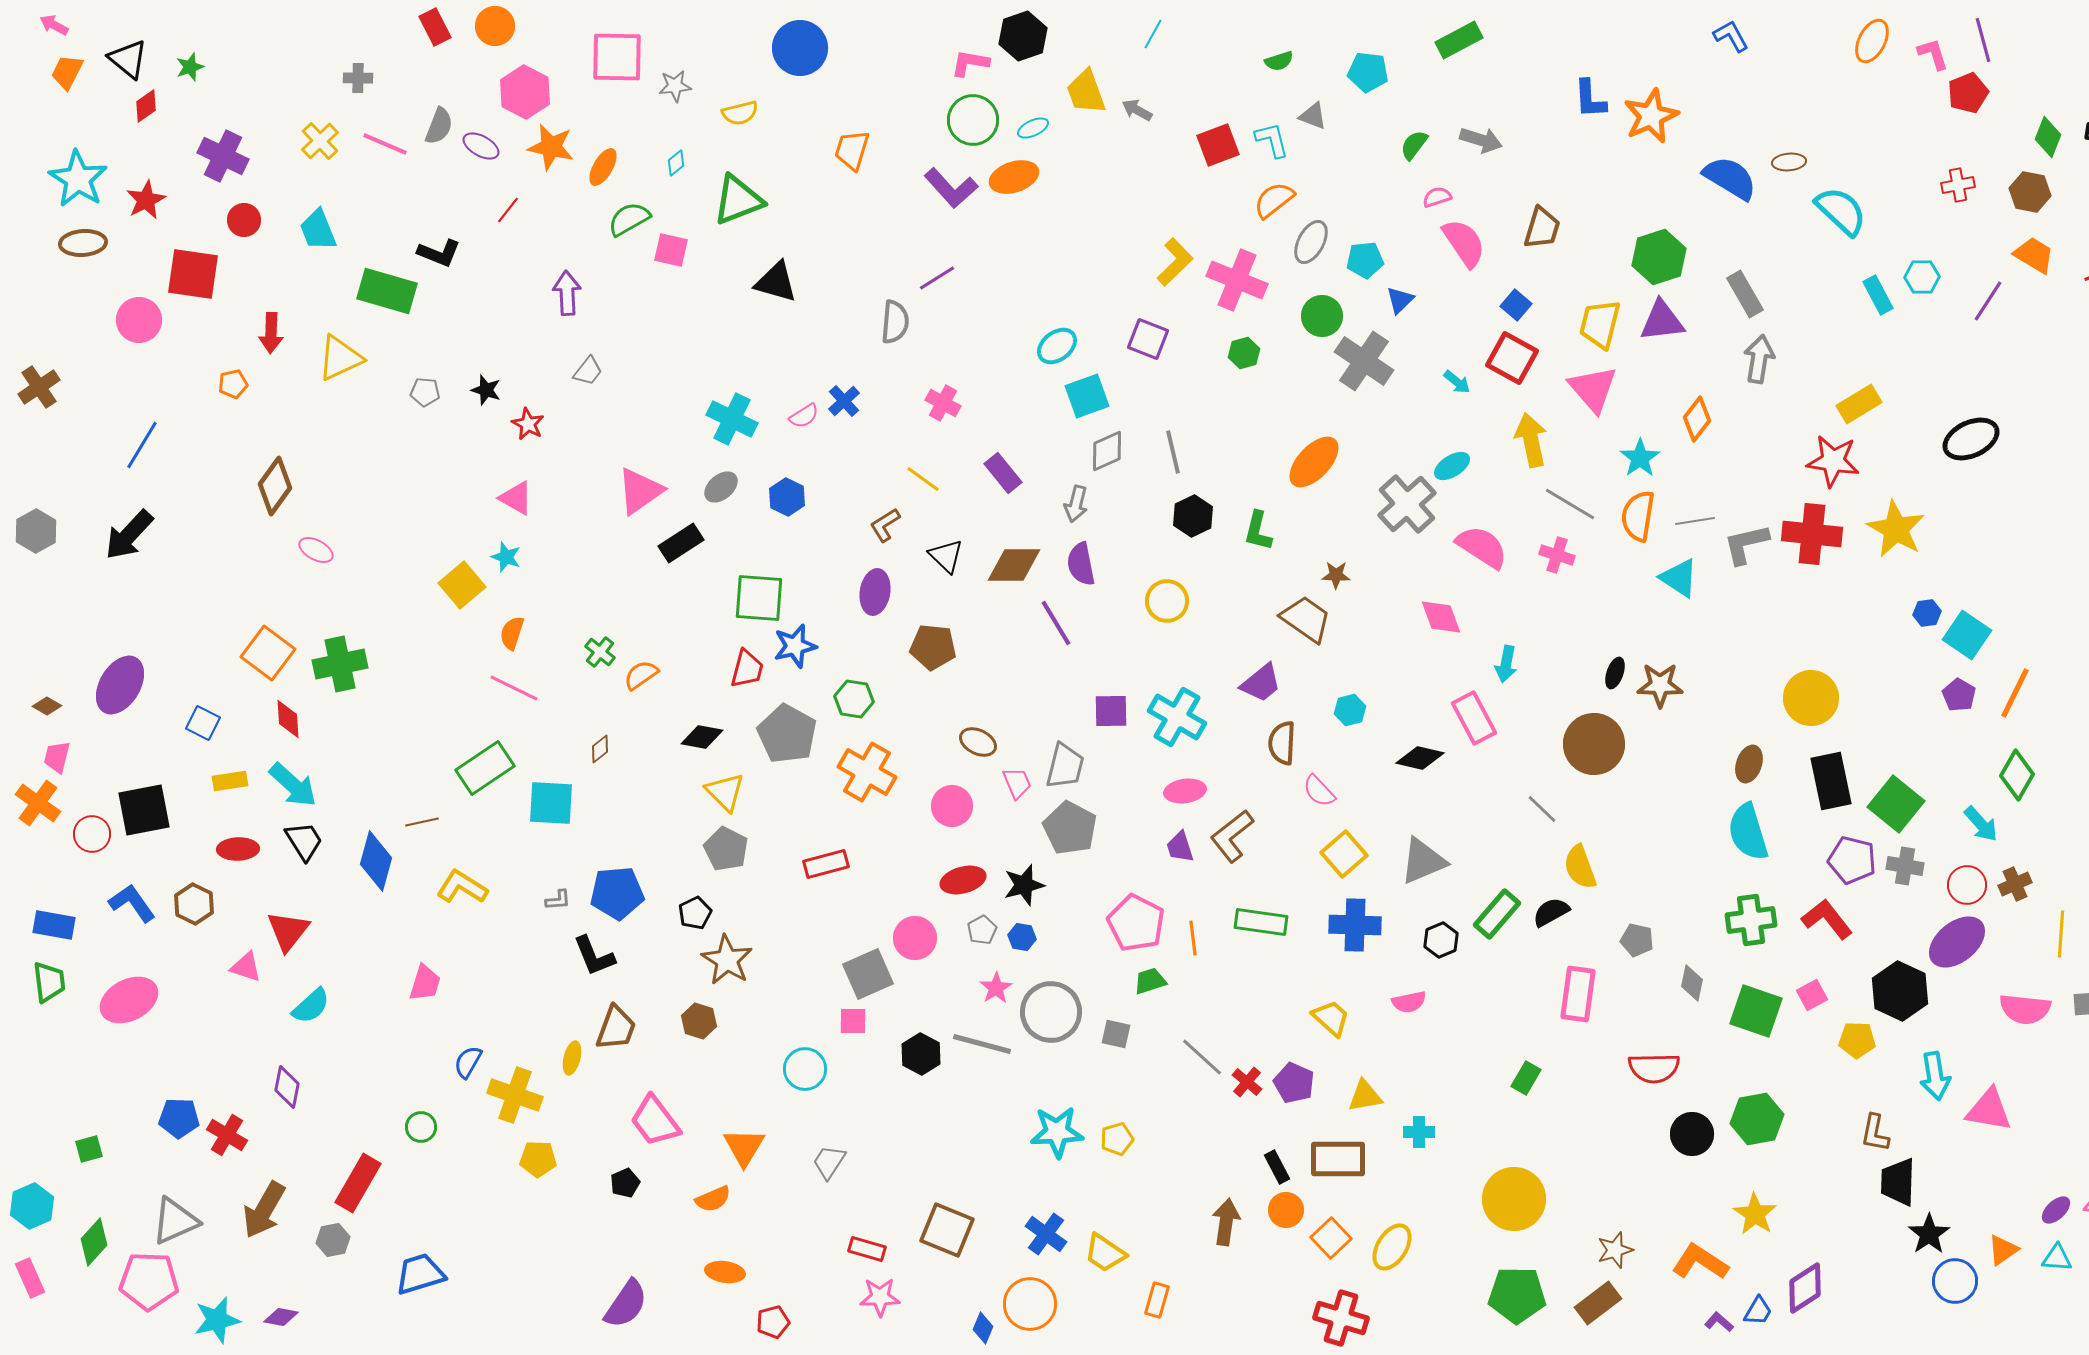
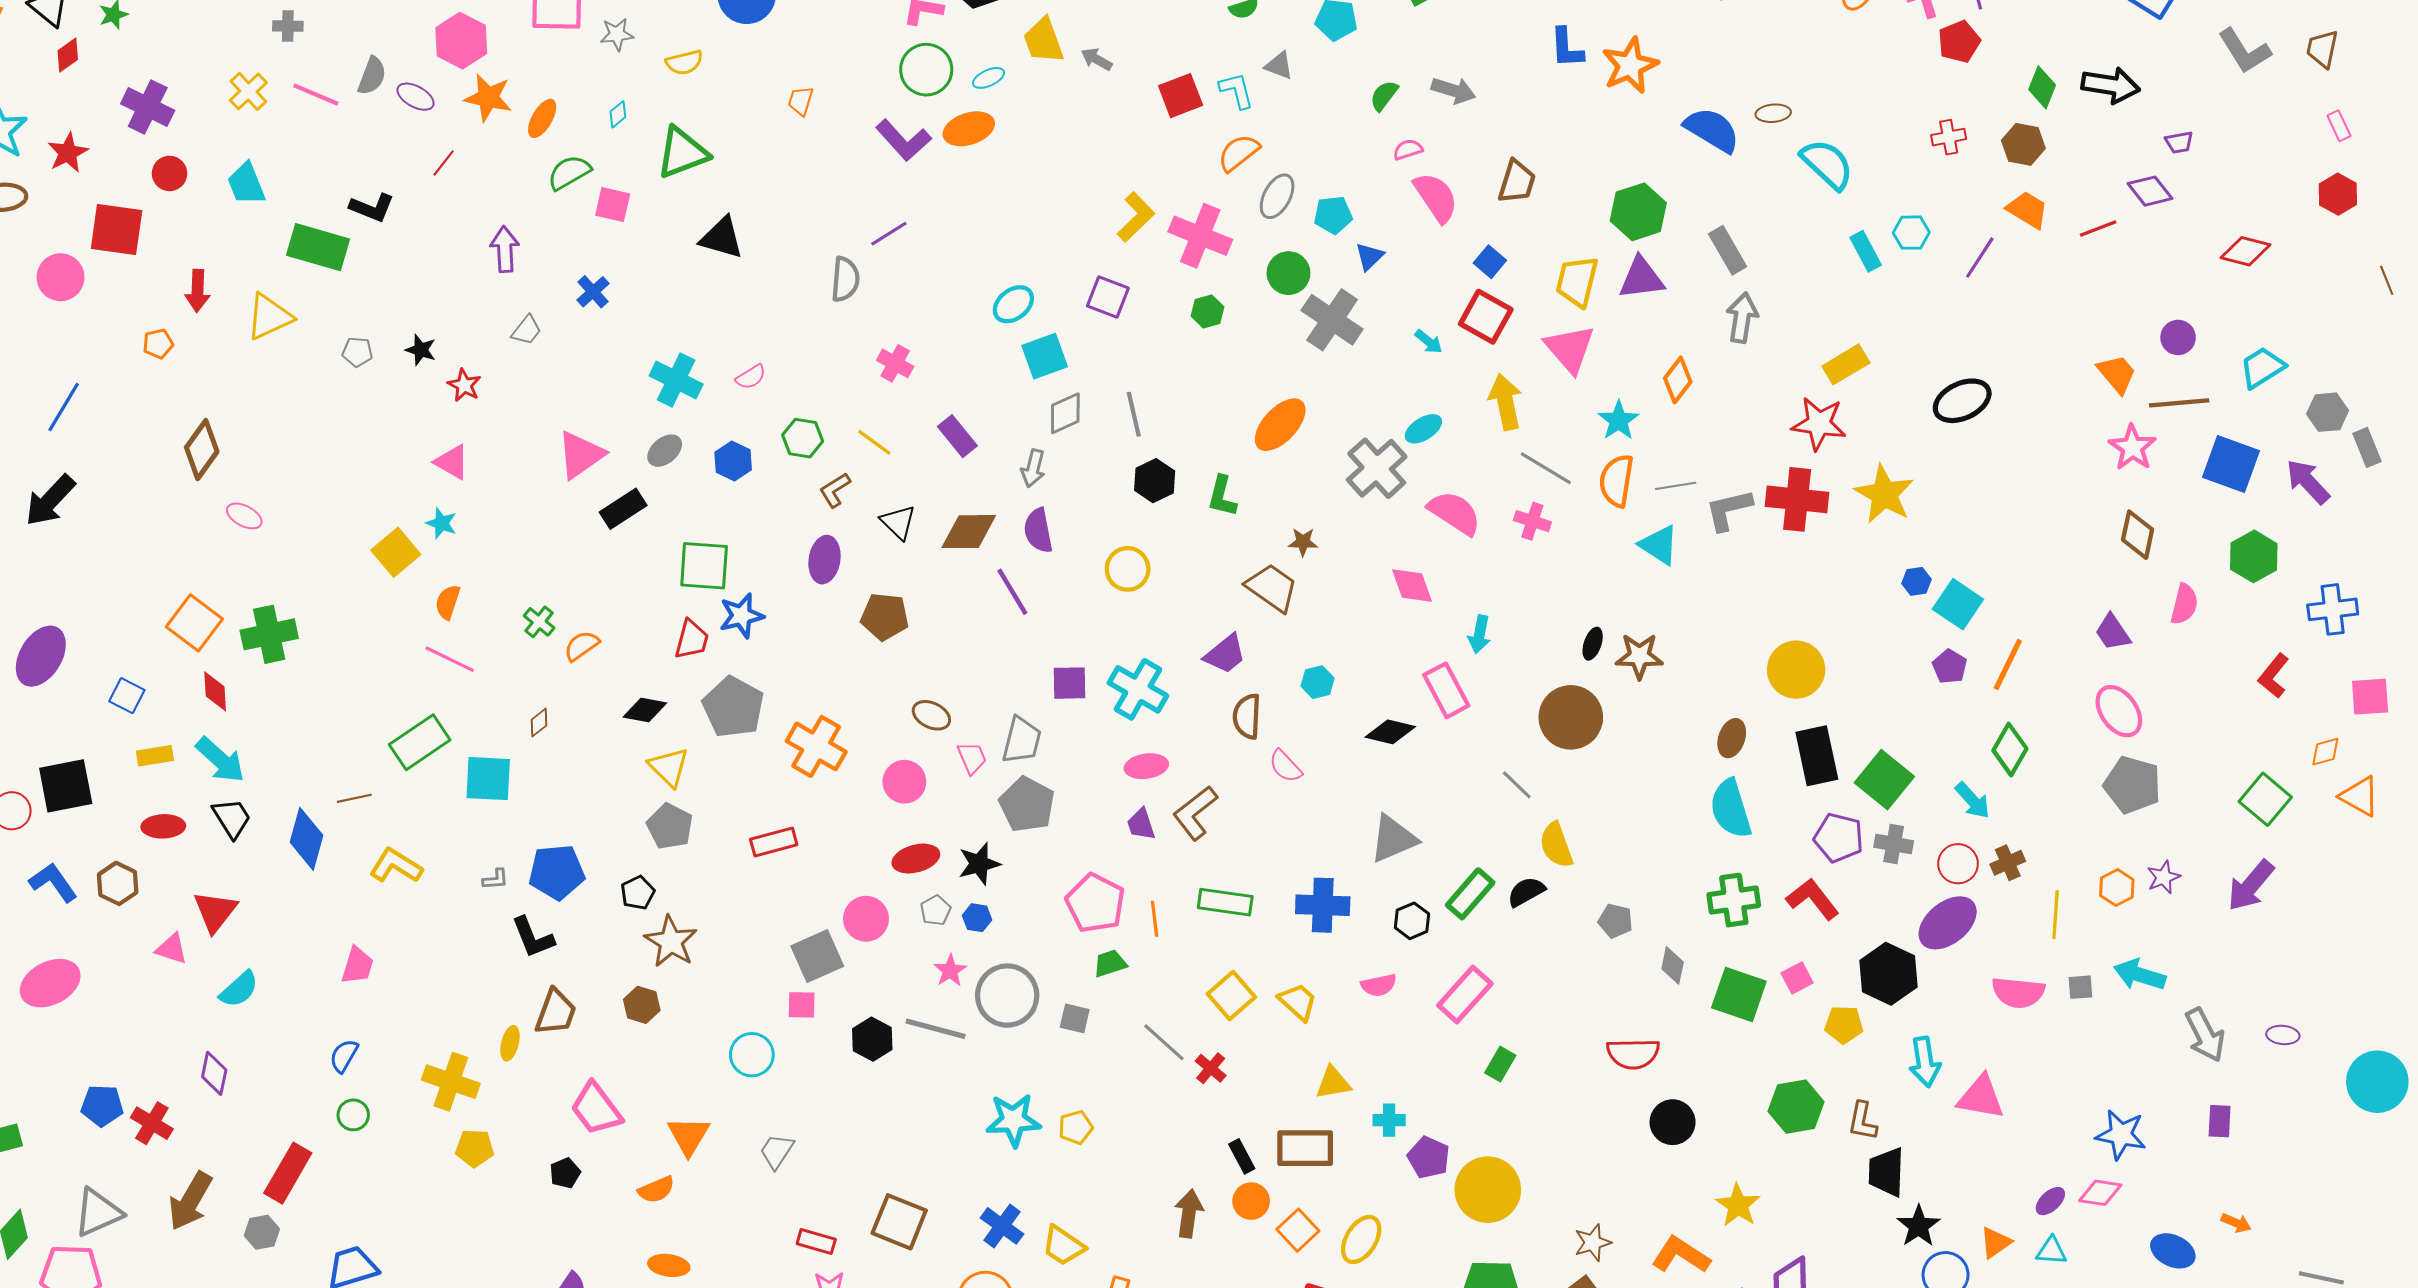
orange trapezoid: (852, 150) -> (801, 101), size x0.7
blue cross: (844, 401) -> (593, 292), moved
green hexagon: (854, 699) -> (803, 438), moved
yellow square: (1344, 854) -> (1231, 996), moved
pink rectangle: (1578, 994) -> (1465, 995), moved, turned 34
blue semicircle: (468, 1062) -> (344, 1056), moved
purple pentagon: (1294, 1083) -> (1429, 1157), moved
green hexagon: (1757, 1119) -> (1796, 1107), moved

